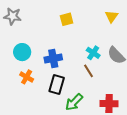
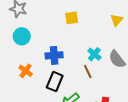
cyan circle: (22, 52) -> (22, 36), moved

